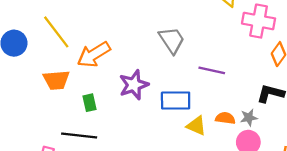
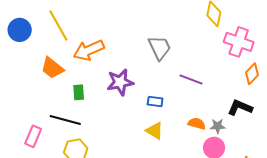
orange trapezoid: (56, 80) -> (52, 68), turned 35
blue rectangle: (176, 100) -> (155, 101), size x0.6
yellow triangle: (196, 126) -> (155, 131), moved

